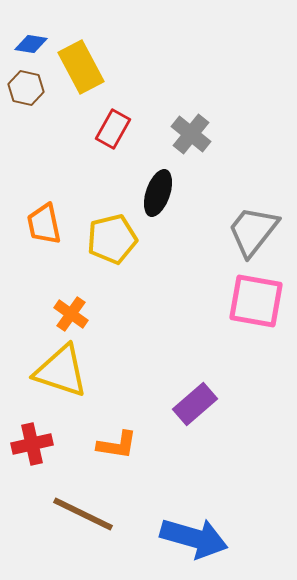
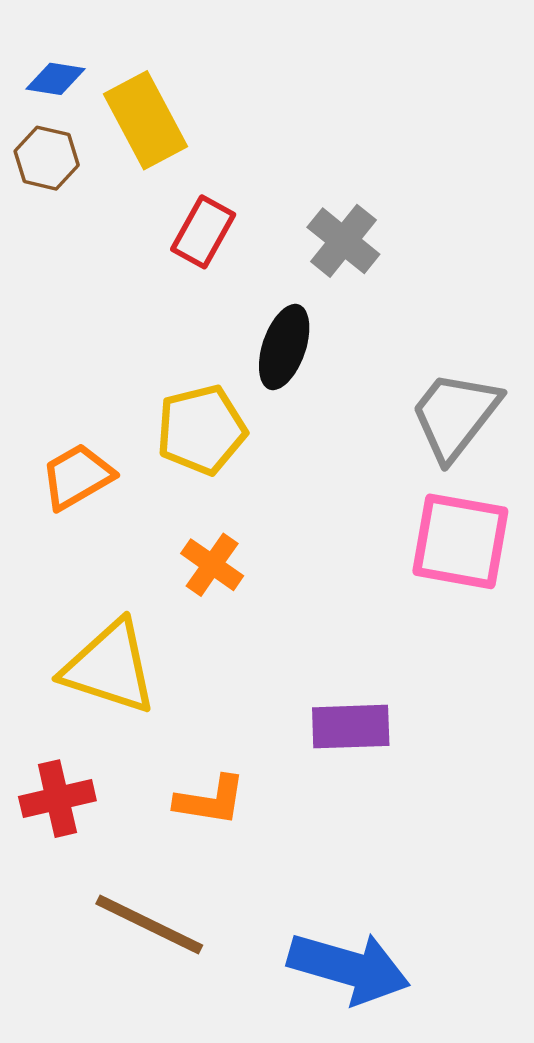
orange trapezoid: (44, 224) -> (77, 477), moved, turned 72
orange cross: (71, 314) -> (212, 565), moved
purple rectangle: (195, 404) -> (351, 727), turned 39

